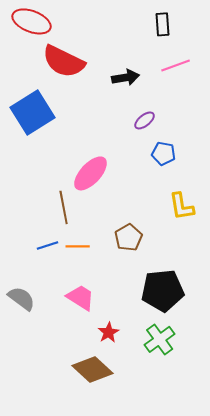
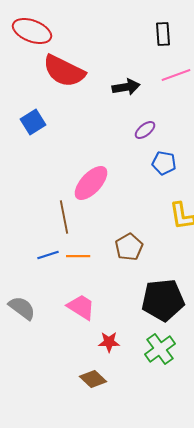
blue square: (33, 112) -> (33, 122), size x0.6
red star: (109, 332) -> (109, 342), turned 30
brown diamond: (93, 369) -> (93, 379), size x0.7

